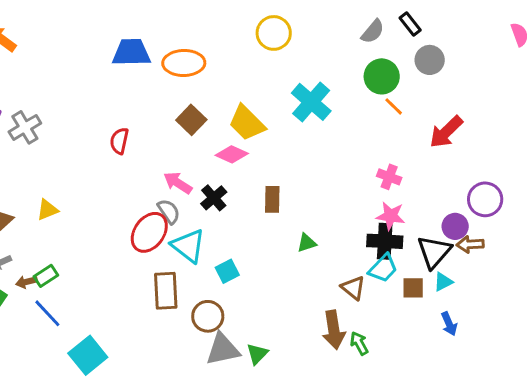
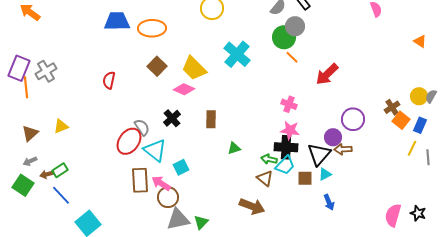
gray circle: (430, 60) -> (295, 26), moved
pink arrow: (178, 183) -> (161, 183), moved
brown arrow: (334, 330) -> (252, 206), turned -60
green arrow: (359, 343) -> (269, 159), moved, turned -49

